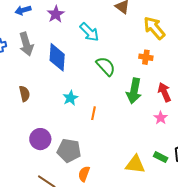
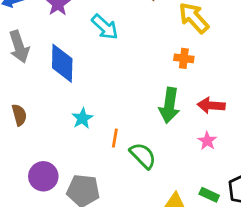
green semicircle: (106, 66) -> (143, 156), moved
red arrow: (164, 92) -> (211, 105), turned -60

